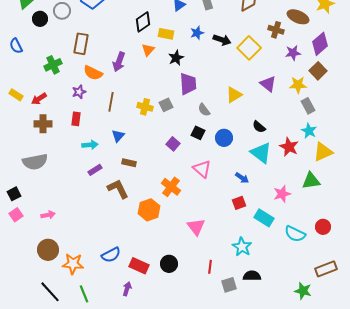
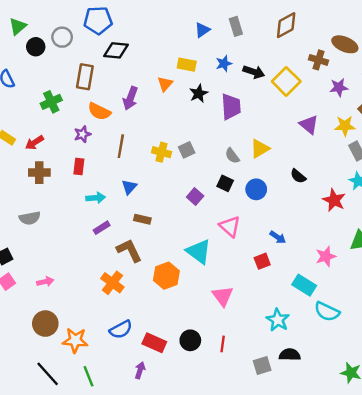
black diamond: (143, 22) -> (116, 50), moved, turned 40
purple trapezoid: (188, 84) -> (231, 107), moved
yellow triangle: (234, 95) -> (260, 149), moved
cyan triangle: (261, 153) -> (199, 252), moved
gray semicircle: (35, 162) -> (30, 218), size x0.7
orange cross: (171, 187) -> (112, 283), moved
red square: (239, 203) -> (262, 261), moved
cyan semicircle: (295, 234) -> (327, 312), moved
red line: (210, 267) -> (223, 344), moved

